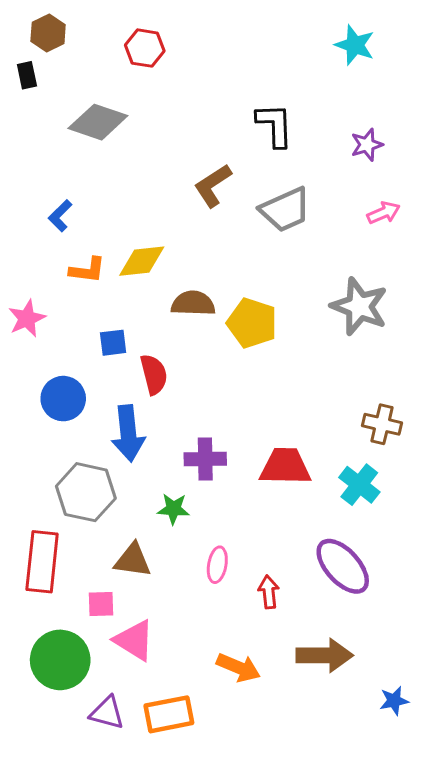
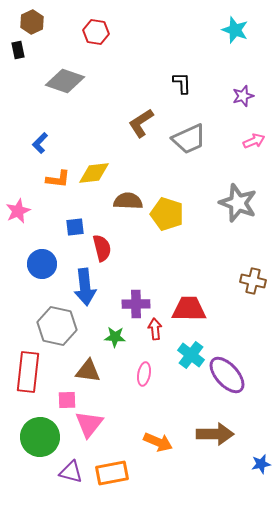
black L-shape: (275, 125) -> (182, 83), size x0.7
cyan cross: (359, 485) -> (191, 355), moved
red arrow: (269, 592) -> (155, 329), moved
pink triangle: (134, 640) -> (89, 424), turned 36

